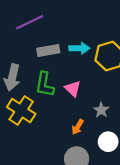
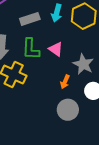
cyan arrow: (79, 48) -> (57, 13), turned 114
gray star: (101, 110) -> (83, 64), size x1.5

